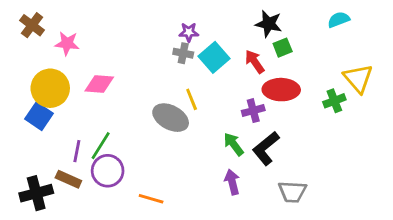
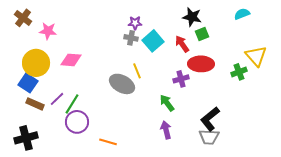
black L-shape: (266, 148) -> (210, 119), moved
purple line: (77, 151) -> (57, 99), moved, turned 35
brown rectangle: (68, 179) -> (35, 104), moved

